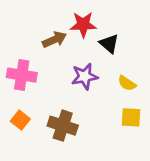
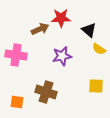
black triangle: (109, 44) -> (89, 30), moved
yellow semicircle: (127, 83) -> (99, 49), moved
orange square: (20, 120) -> (17, 102), moved, turned -32

